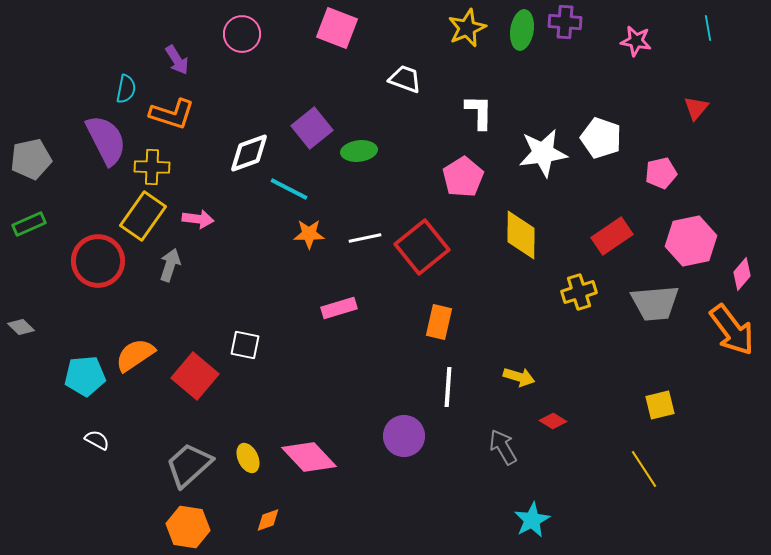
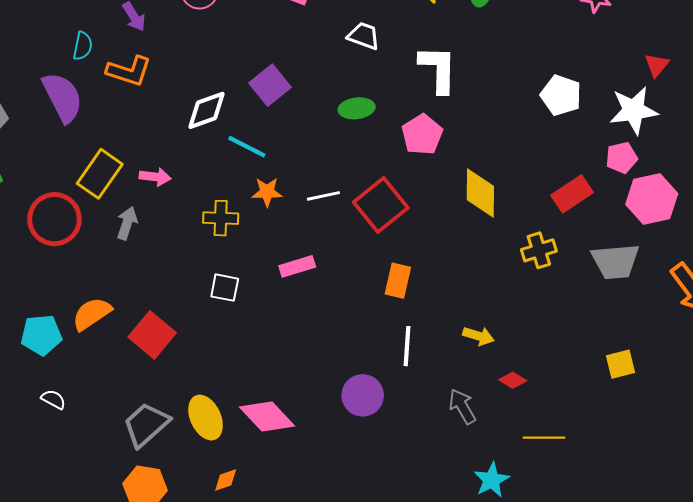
white L-shape: (479, 112) -> (438, 69), size x1.4
green ellipse: (359, 151) -> (357, 108), moved
white star: (543, 153) -> (634, 110), moved
yellow cross: (152, 167) -> (221, 218), moved
pink pentagon: (661, 173) -> (621, 158), moved
white square: (245, 345) -> (225, 288), moved
yellow ellipse: (248, 458) -> (206, 418), size x1.5
yellow line: (644, 469) -> (544, 438), moved, turned -57

